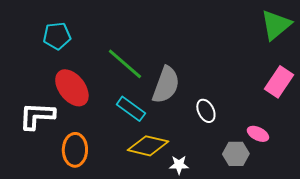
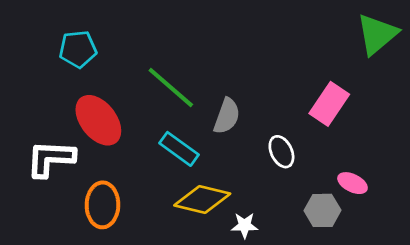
pink rectangle: (279, 82) -> (329, 104), moved
gray semicircle: (166, 85) -> (227, 116), size x0.7

